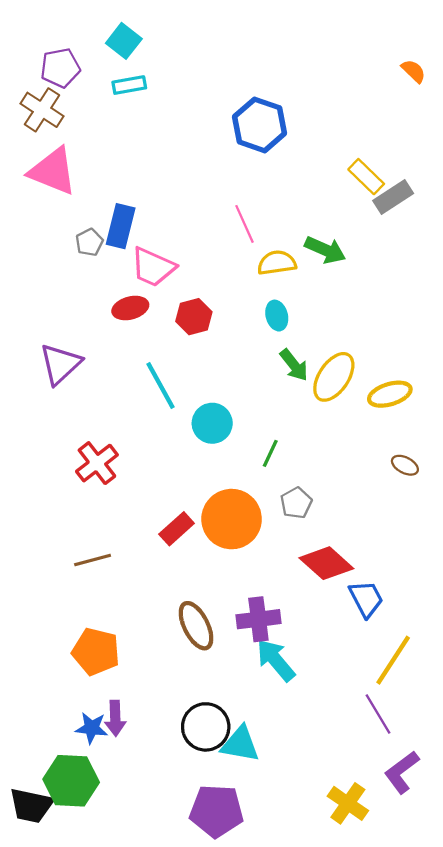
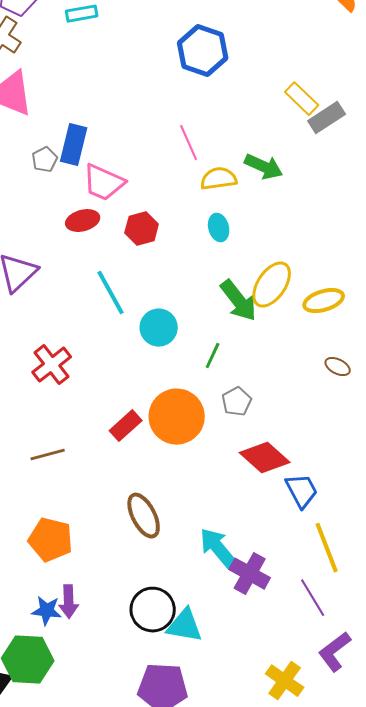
green arrow: (294, 365) -> (239, 301), moved, size x1.4
purple cross: (258, 619) -> (250, 574), moved, turned 36
yellow line: (393, 660) -> (327, 548), turned -54

